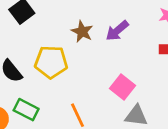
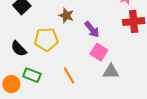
purple arrow: (117, 31) -> (92, 29), moved, turned -84

